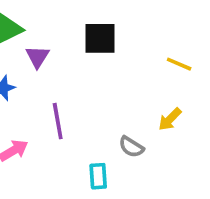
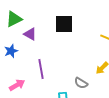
purple triangle: (37, 57) -> (30, 34), turned -32

